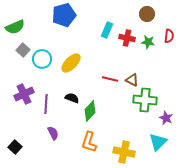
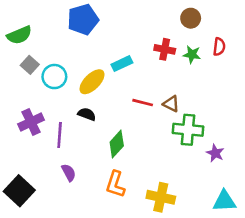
cyan rectangle: (107, 30) -> (122, 64), moved, turned 42
black semicircle: (72, 98) -> (87, 114), moved
cyan triangle: (158, 142) -> (224, 201), moved, turned 42
black square: (15, 147) -> (19, 191), size x1.6

